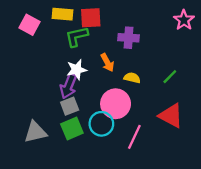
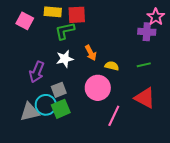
purple cross: (129, 38) -> (147, 32), moved
green line: (170, 77) -> (144, 65), turned 32
purple arrow: (68, 86) -> (37, 72), moved
cyan circle: (101, 124) -> (46, 105), moved

